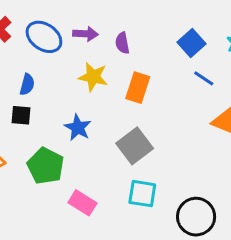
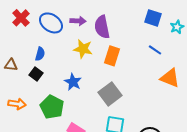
purple semicircle: (122, 43) -> (102, 27), size x1.6
blue square: (191, 43) -> (153, 18), moved, turned -30
black square: (21, 115) -> (36, 74), turned 32

